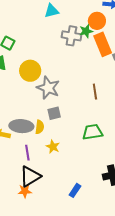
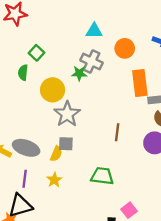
orange circle: (97, 21) -> (125, 48), moved
green star: (86, 31) -> (79, 73), moved
gray cross: (71, 36) -> (92, 62), moved
yellow semicircle: (40, 127) -> (56, 154), moved

